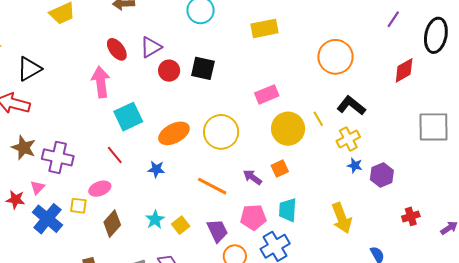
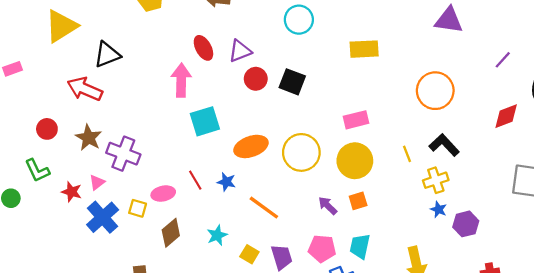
yellow circle: (288, 129) -> (355, 161), moved
red line: (115, 155) -> (195, 180), moved
orange line: (212, 186) -> (264, 208), moved
yellow square: (181, 225) -> (249, 254), moved, turned -30

